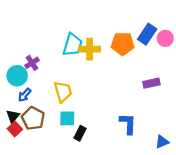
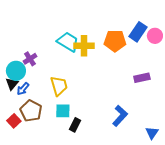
cyan trapezoid: (72, 45) -> (68, 42), turned -75
black triangle: (13, 116) -> (12, 84), moved
blue L-shape: (128, 124) -> (120, 116), turned 40
blue triangle: (162, 142) -> (152, 133), turned -32

